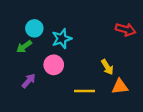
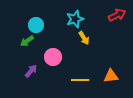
red arrow: (126, 29) -> (117, 15), moved, turned -42
cyan star: (62, 39) -> (75, 19), moved
yellow arrow: (107, 67) -> (84, 38), moved

